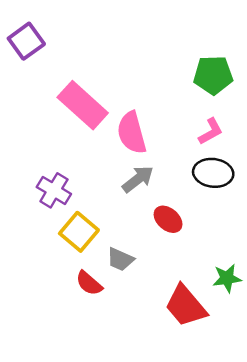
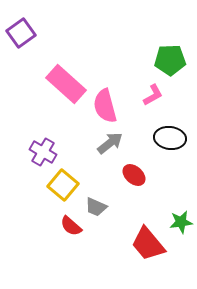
pink L-shape: (211, 131) -> (153, 95), moved

